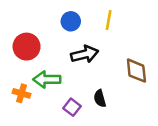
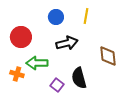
black semicircle: (100, 98) -> (79, 78), size x1.5

